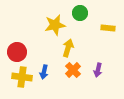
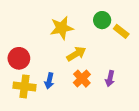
green circle: (80, 13) -> (102, 20), moved
yellow rectangle: (108, 28) -> (121, 31), turned 32
yellow arrow: (68, 48) -> (76, 54), turned 42

